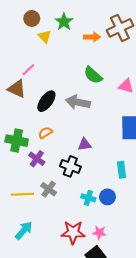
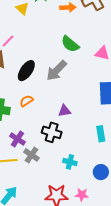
gray arrow: (78, 102) -> (57, 70), turned -55
purple cross: (37, 159) -> (17, 139), moved
blue circle: (107, 197) -> (101, 172), moved

